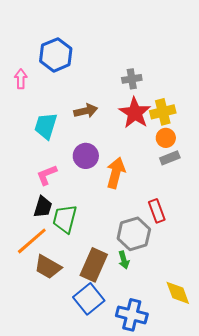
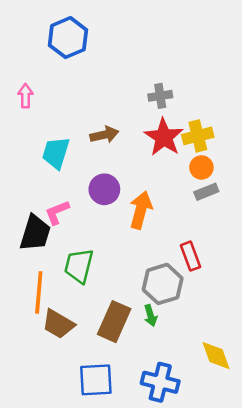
blue hexagon: (56, 55) -> (68, 38), moved
black trapezoid: (43, 207) -> (35, 233), moved, size x1.4
orange line: (32, 241) -> (39, 292), turned -44
blue square: (89, 299) -> (96, 380), moved, turned 36

